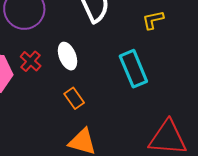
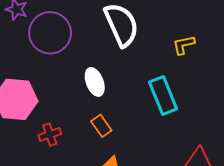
red cross: (31, 61) -> (50, 134), moved, turned 30

